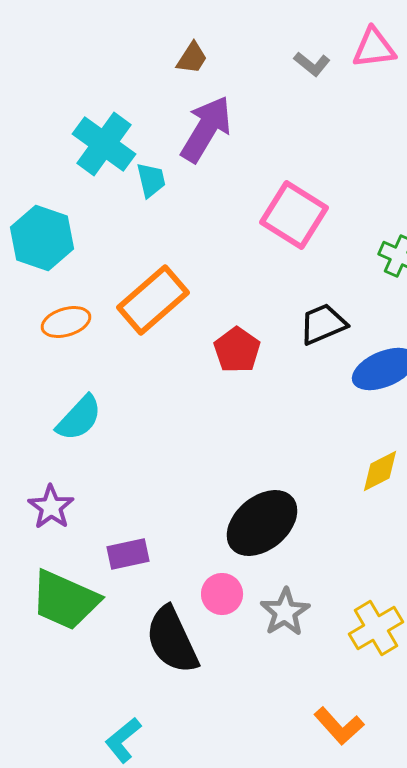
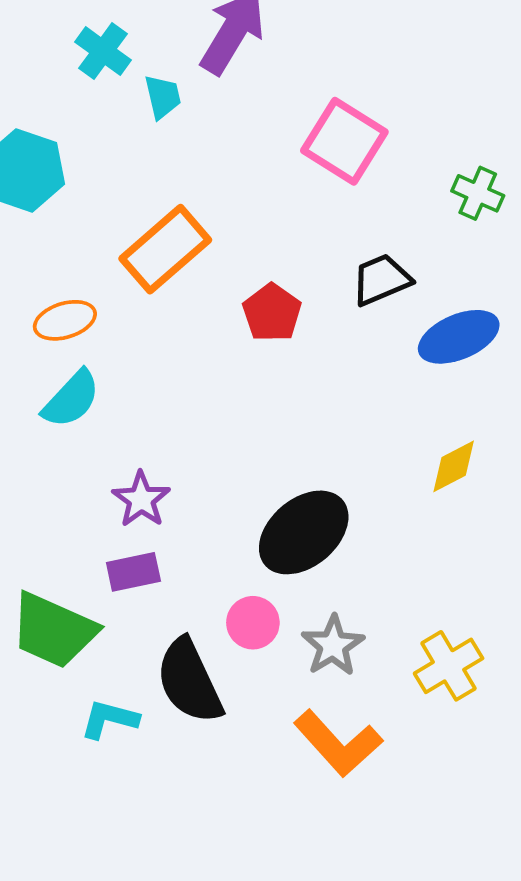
cyan cross: (104, 144) -> (103, 51), size x0.7
orange ellipse: (66, 322) -> (65, 320), moved
purple star: (51, 507) -> (141, 499), moved
orange L-shape: (339, 726) -> (338, 743), moved, size x1.4
cyan L-shape: (123, 740) -> (109, 719), moved, turned 54

